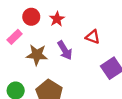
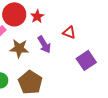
red circle: (31, 17) -> (14, 14), size x1.5

